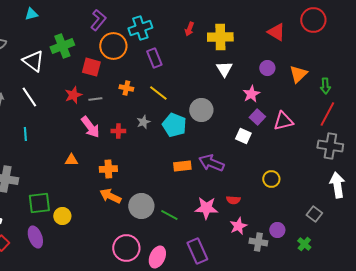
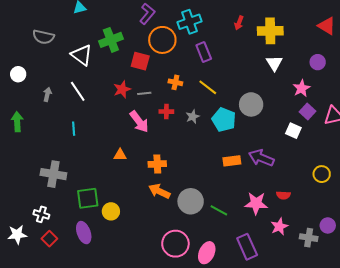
red cross: (118, 131) -> (166, 112), moved
pink star: (238, 226) -> (279, 226), moved

